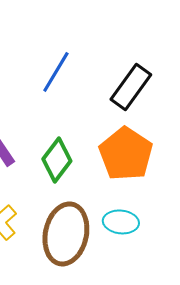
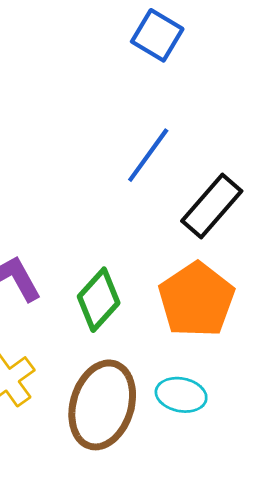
blue line: (56, 72) -> (148, 155), moved

